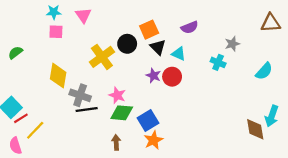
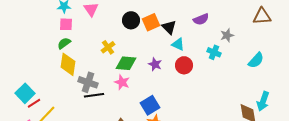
purple semicircle: (190, 27) -> (201, 19), moved
black circle: (127, 44) -> (131, 20), moved
black triangle: (158, 47) -> (169, 27), moved
green semicircle: (15, 53) -> (64, 43), moved
yellow cross: (102, 57) -> (108, 47), size x0.6
red circle: (172, 77) -> (184, 65), moved
green diamond: (122, 113) -> (126, 63), moved

